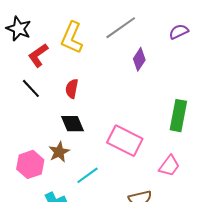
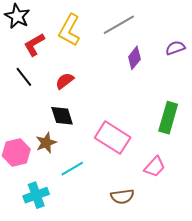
purple semicircle: (179, 32) -> (175, 48), moved
red semicircle: (72, 89) -> (65, 81), turned 36

